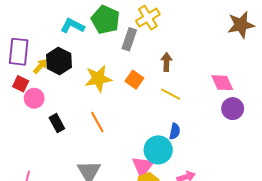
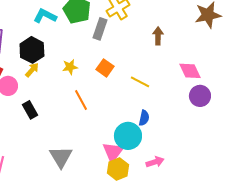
brown arrow: (166, 62) -> (158, 36), moved
yellow arrow: (40, 66) -> (32, 70), moved
yellow star: (98, 79) -> (70, 67), size x0.6
orange line: (97, 122) -> (81, 100), moved

